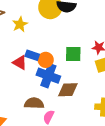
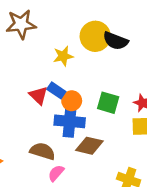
yellow star: (20, 24) -> (63, 56), moved
blue cross: (48, 76) -> (70, 121), turned -30

